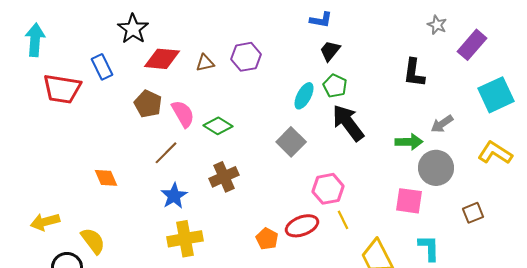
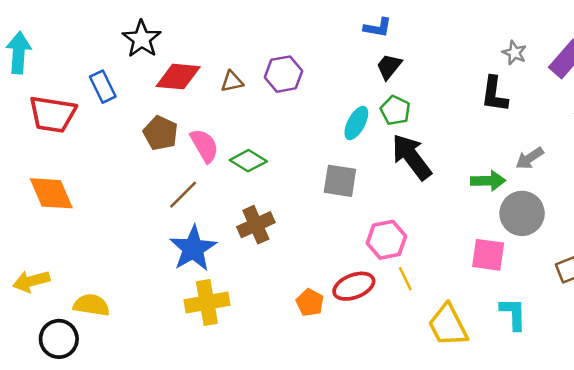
gray star: (437, 25) -> (514, 53), moved
gray square: (291, 142) -> (340, 181), turned -36
orange diamond: (106, 178) -> (51, 193), moved, size x1.5
blue star: (174, 196) -> (193, 249), size x1.4
yellow semicircle: (93, 241) -> (91, 305), turned -44

